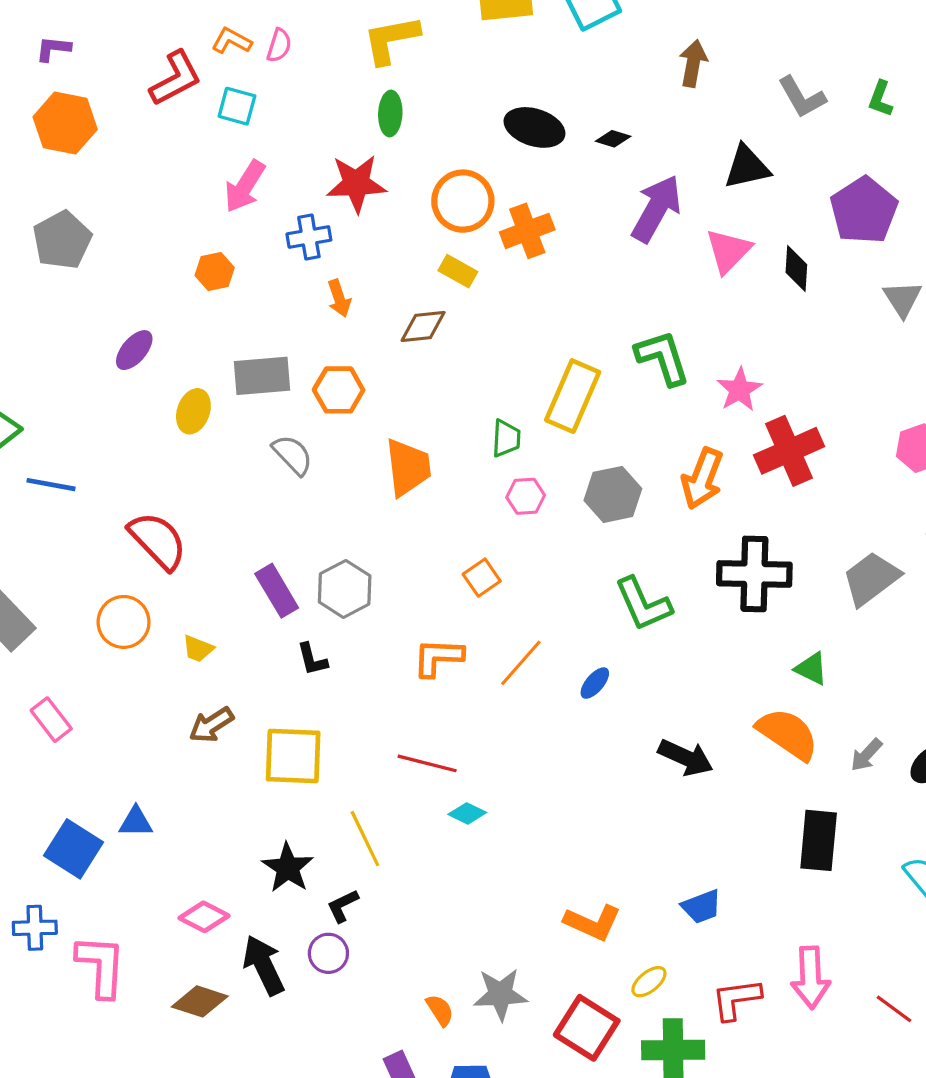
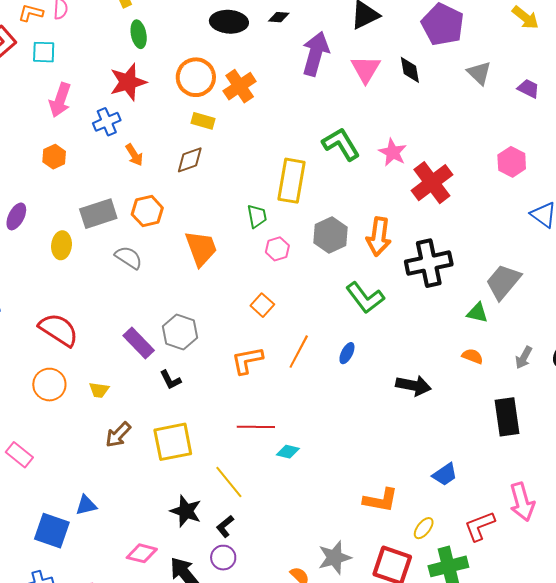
orange arrow: (702, 479) -> (379, 237), moved
gray trapezoid: (871, 579) -> (503, 282), moved
orange semicircle: (788, 734) -> (472, 356), size x0.5

